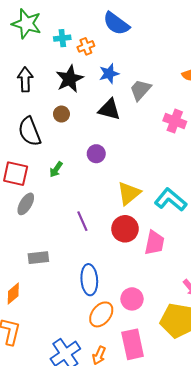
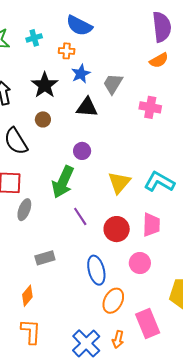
cyan cross: (62, 38) -> (34, 38), moved
orange cross: (86, 46) -> (67, 51), moved, turned 35
green arrow: (56, 169) -> (63, 182), moved, size x2.0
red circle: (125, 229) -> (117, 229), moved
pink circle: (132, 299) -> (140, 263), moved

